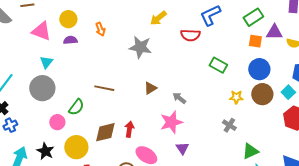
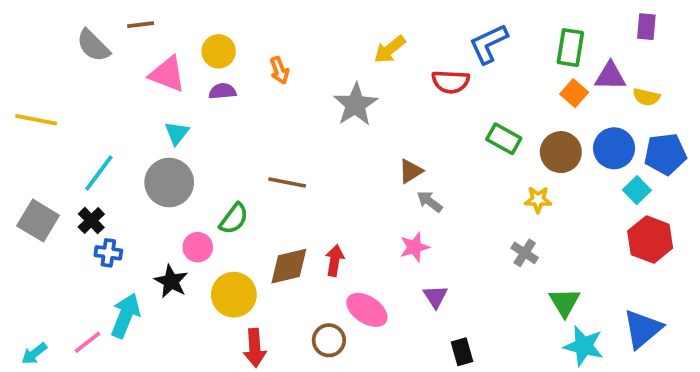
green rectangle: (253, 17) -> (570, 48), turned -48
orange square: (255, 41) -> (574, 93), turned 32
gray star: (140, 47) -> (355, 105), turned 30
blue circle: (259, 69) -> (614, 148), moved
brown triangle: (150, 88) -> (411, 171), moved
brown circle: (262, 94) -> (561, 152), moved
pink star: (171, 122) -> (414, 247), size x0.7
blue cross: (10, 125) -> (108, 253), turned 32
black star: (45, 151) -> (171, 281), moved
green triangle: (250, 151) -> (565, 302), turned -36

